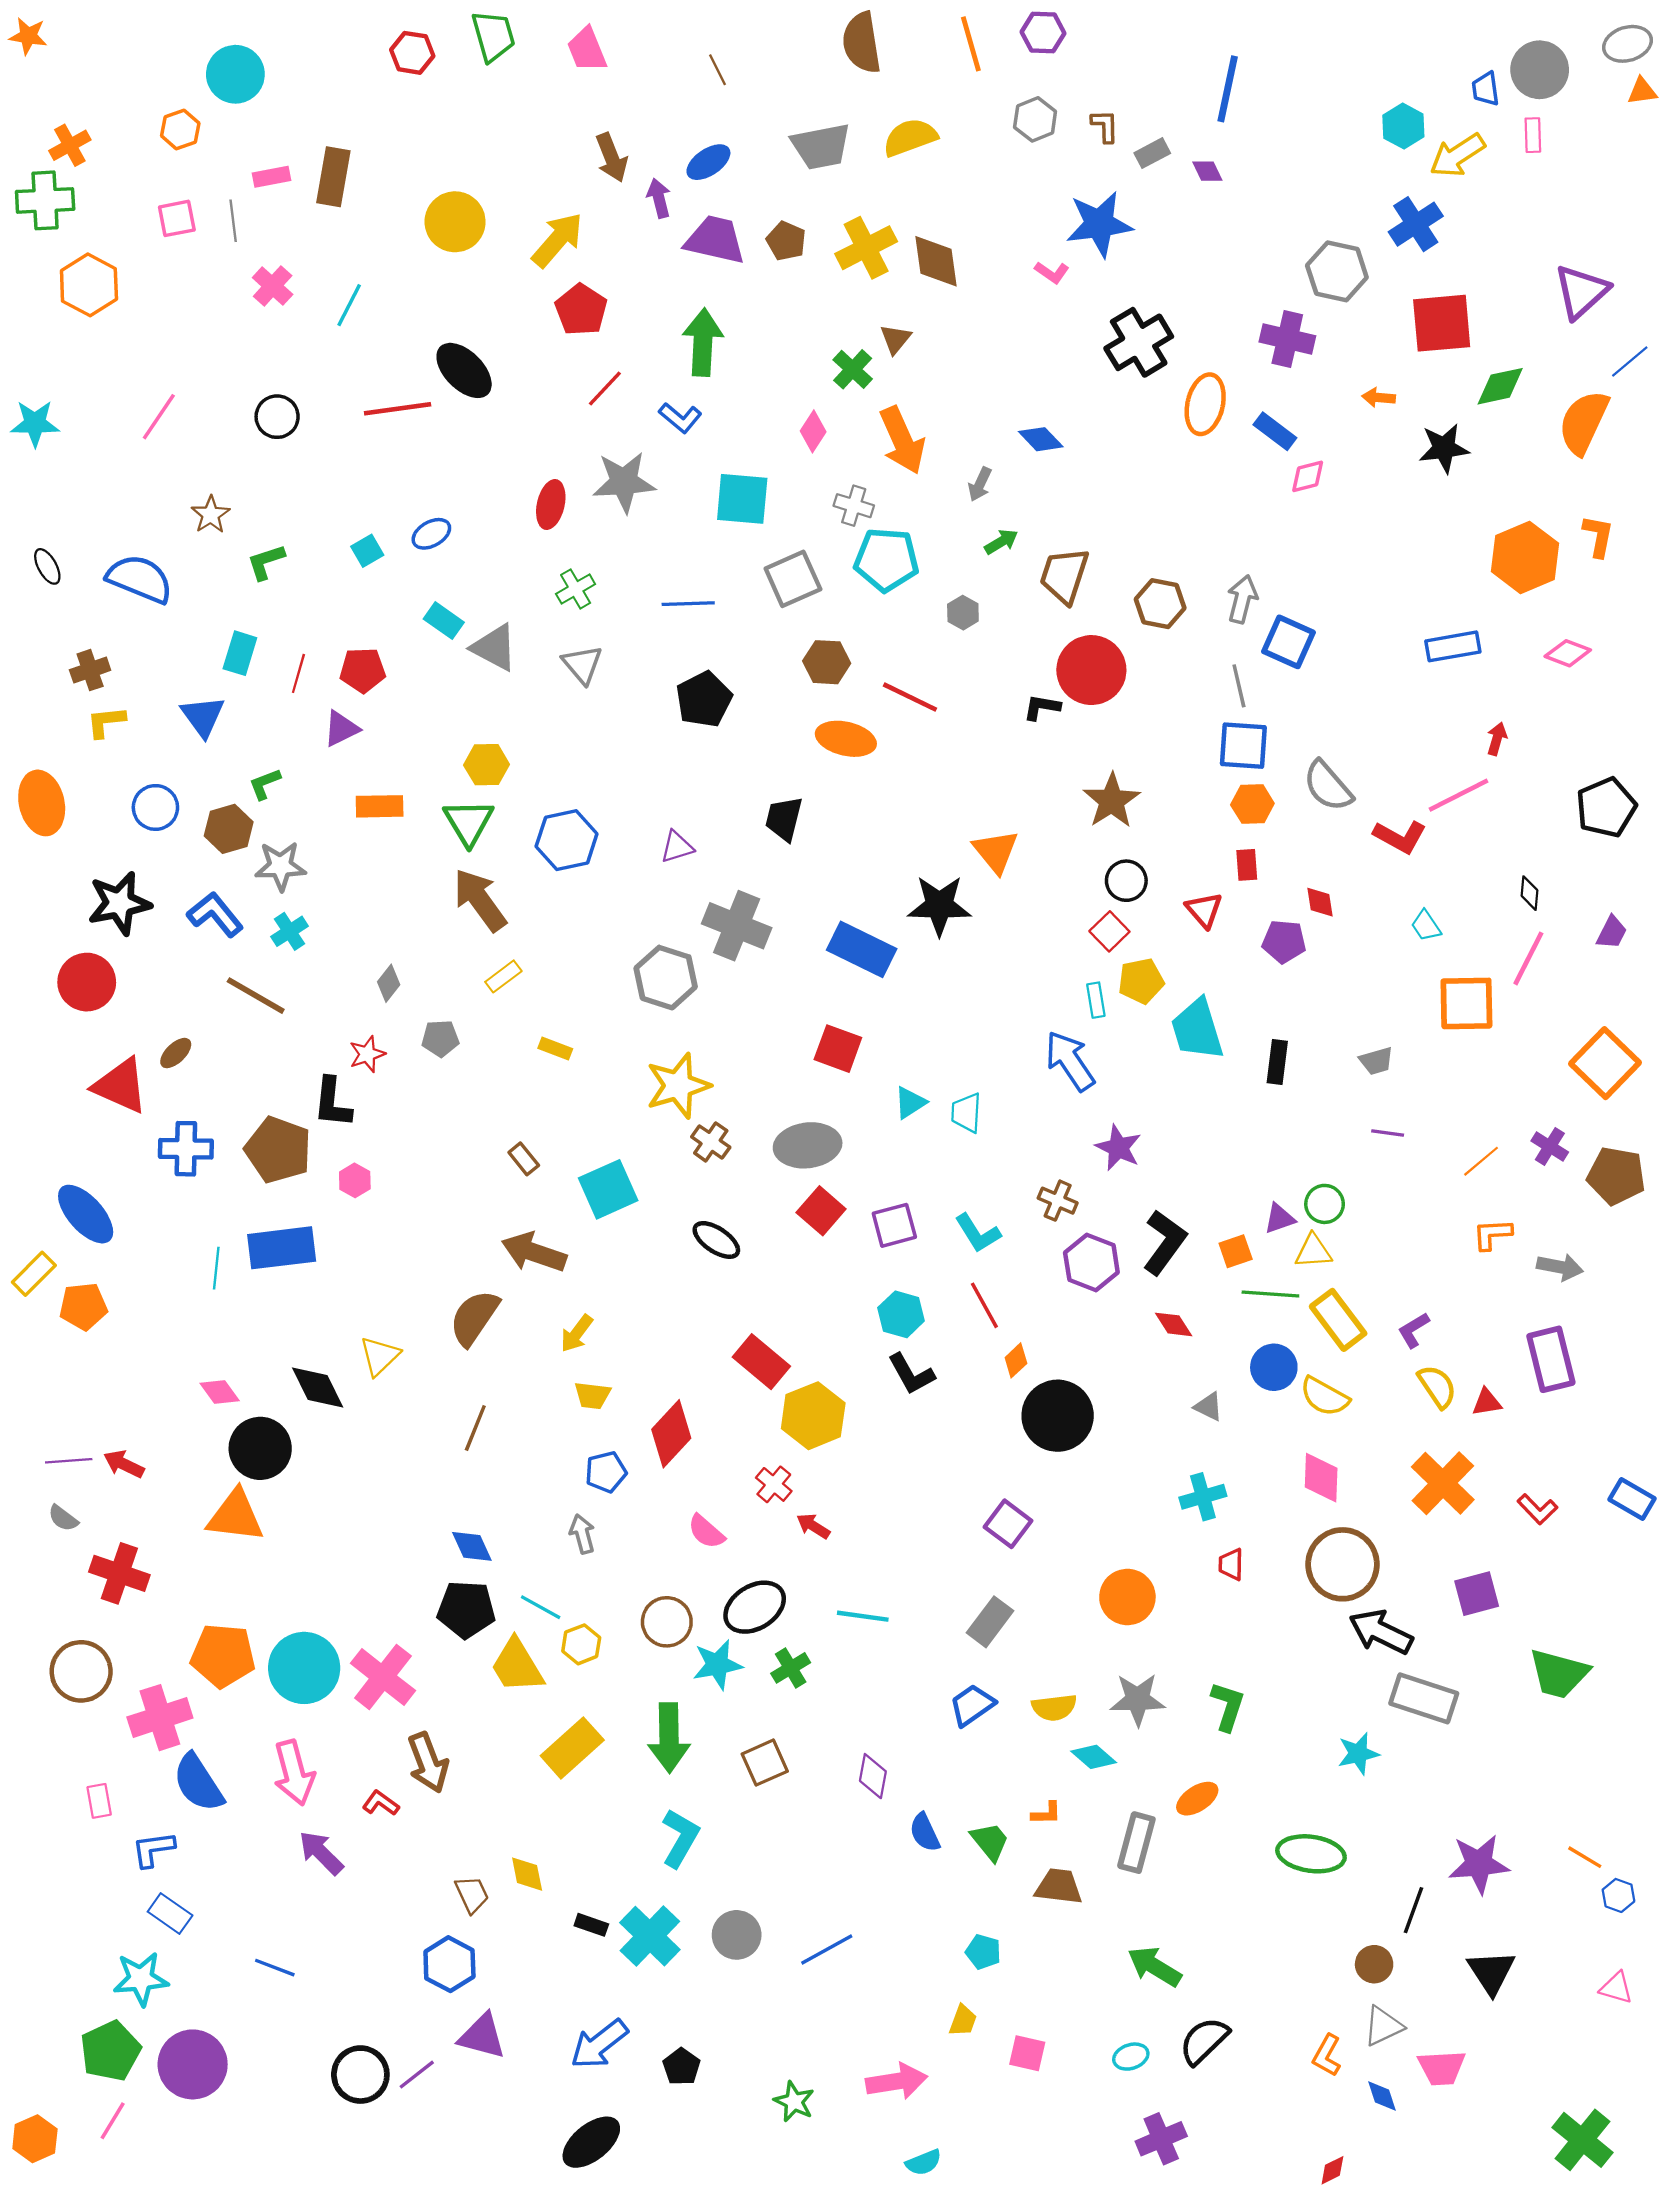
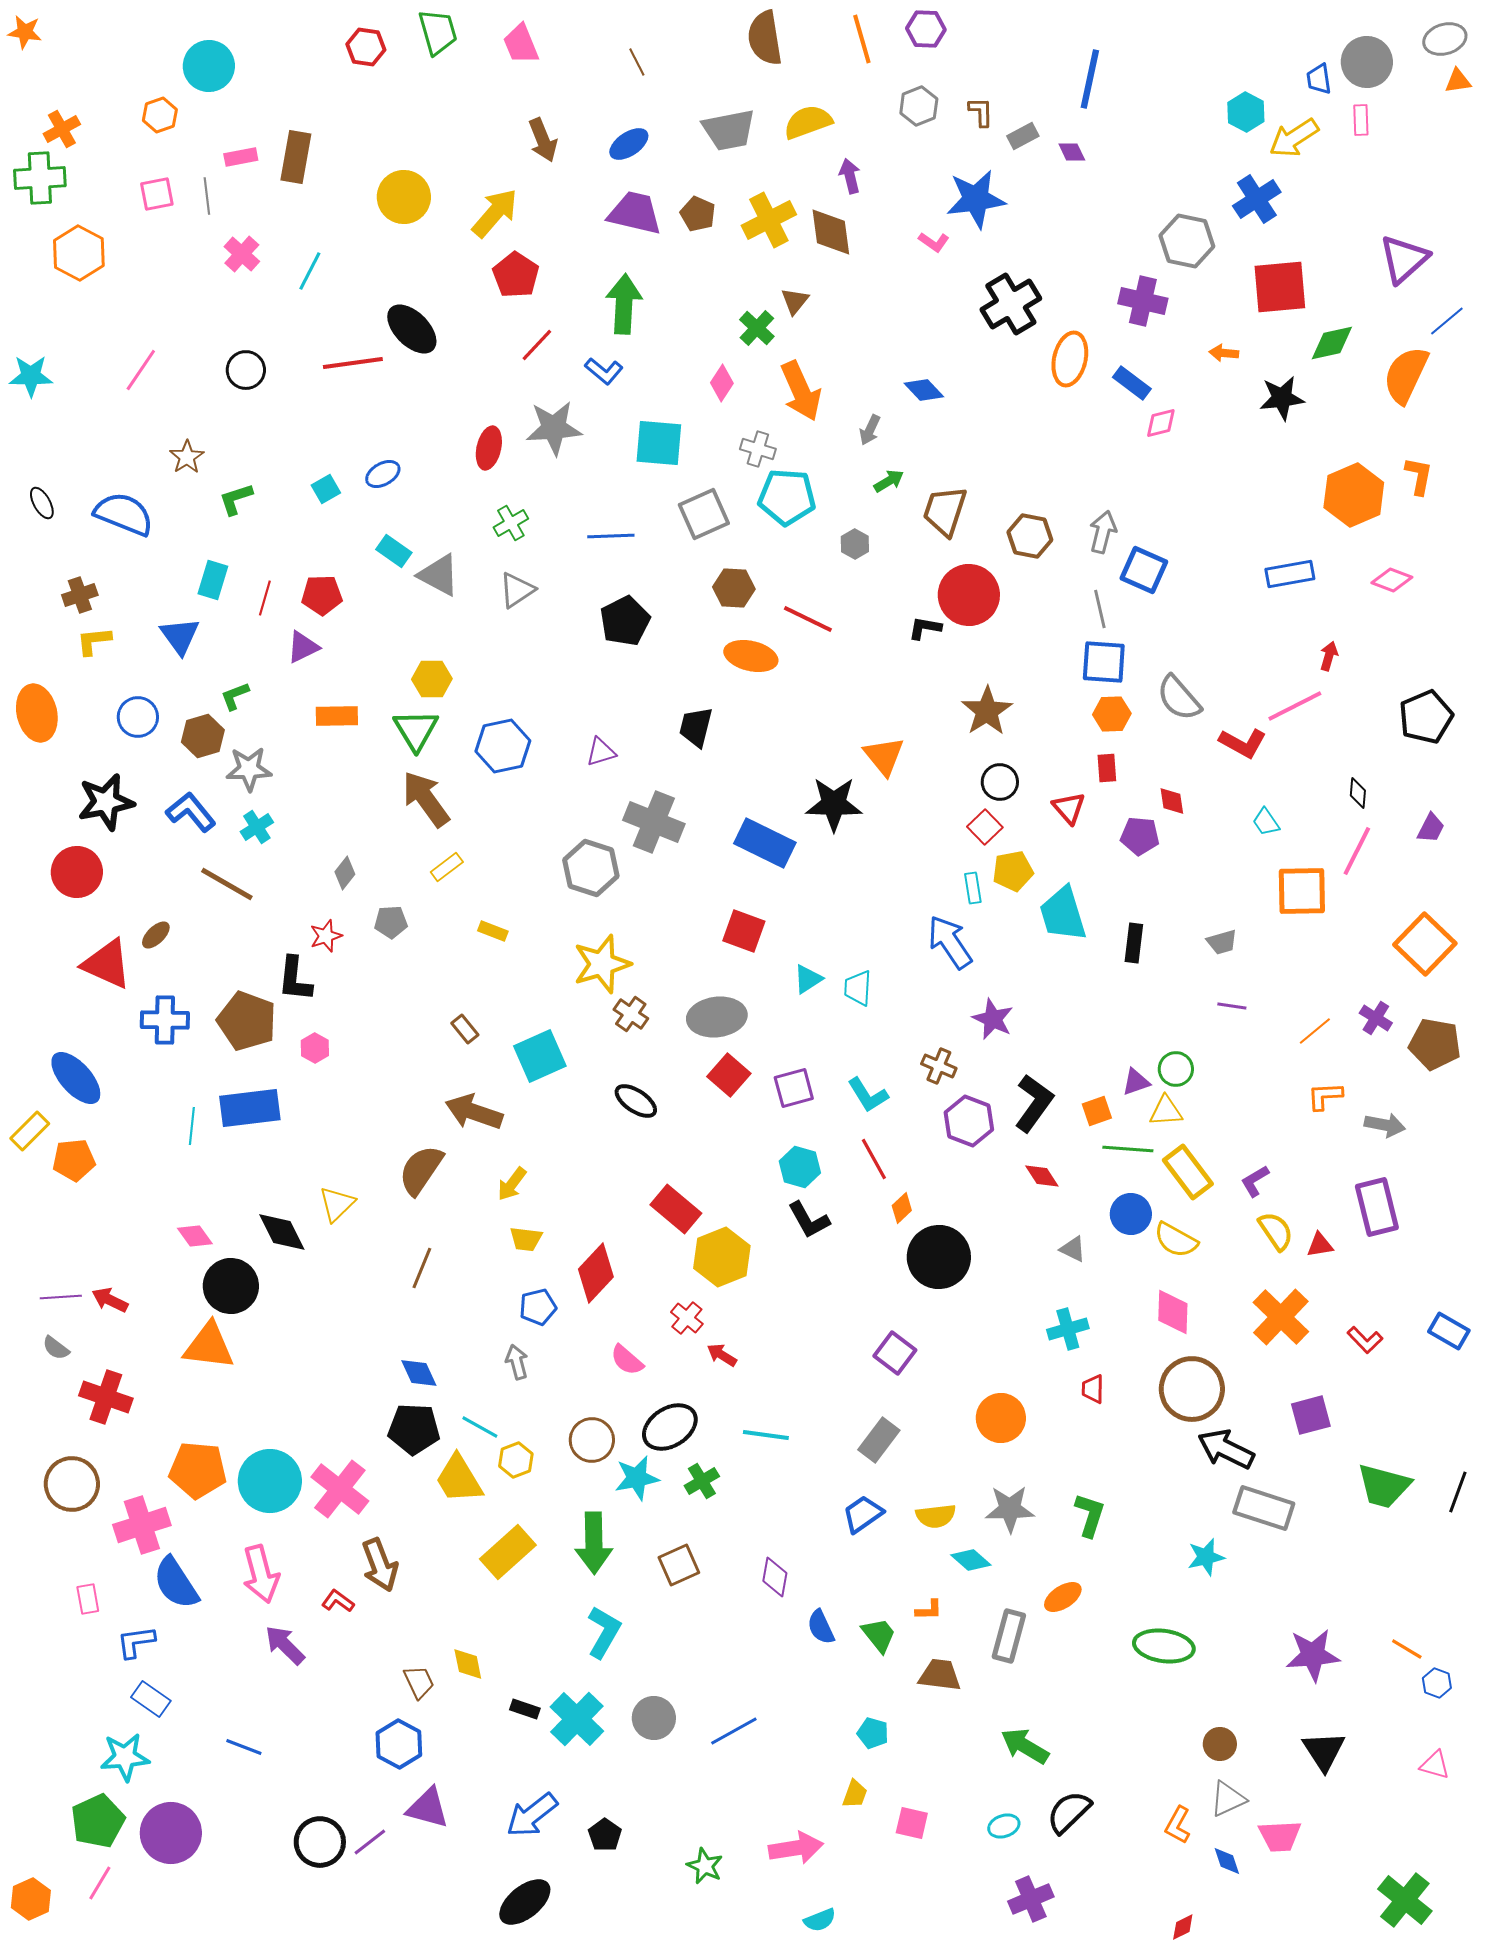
purple arrow: (659, 198) -> (850, 176), moved
gray triangle: (582, 664) -> (517, 590), turned 36
black line: (1414, 1910) -> (1458, 1492), moved

